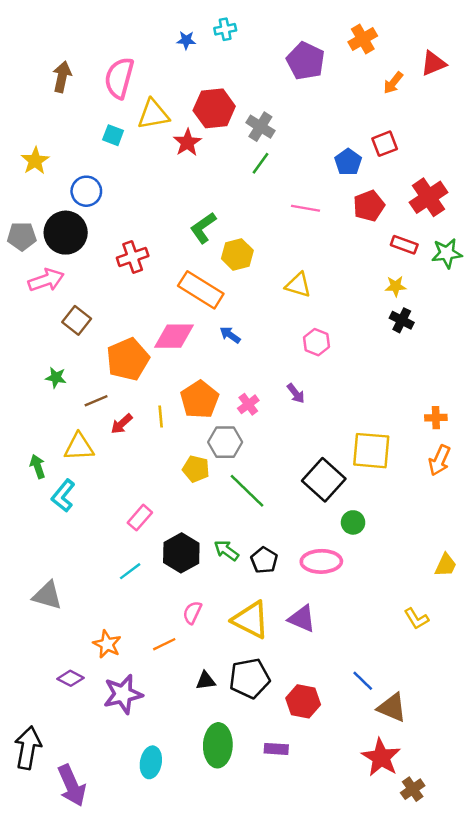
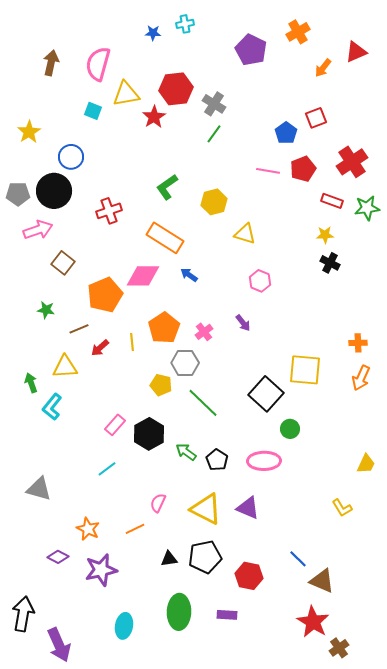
pink line: (306, 208) -> (268, 171), moved
yellow hexagon: (237, 255) -> (214, 202), moved
black hexagon: (181, 553) -> (149, 434), moved

